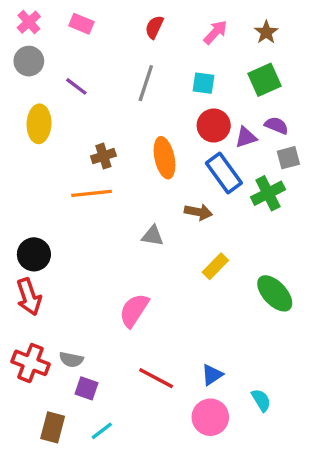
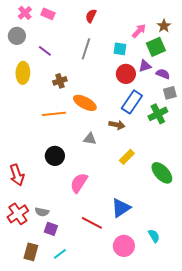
pink cross: (29, 22) -> (25, 13), moved
pink arrow: (215, 32) -> (139, 31), moved
brown star: (266, 32) -> (164, 26), moved
purple triangle: (246, 137) -> (145, 66), moved
brown cross: (103, 156) -> (60, 81), moved
orange ellipse: (165, 158) -> (85, 103), moved, turned -50
blue rectangle: (224, 173) -> (132, 102), turned 70
black circle: (34, 254) -> (55, 156), moved
red cross: (31, 363) -> (18, 214), turned 35
blue triangle: (212, 375) -> (121, 208), moved, size x1.5

